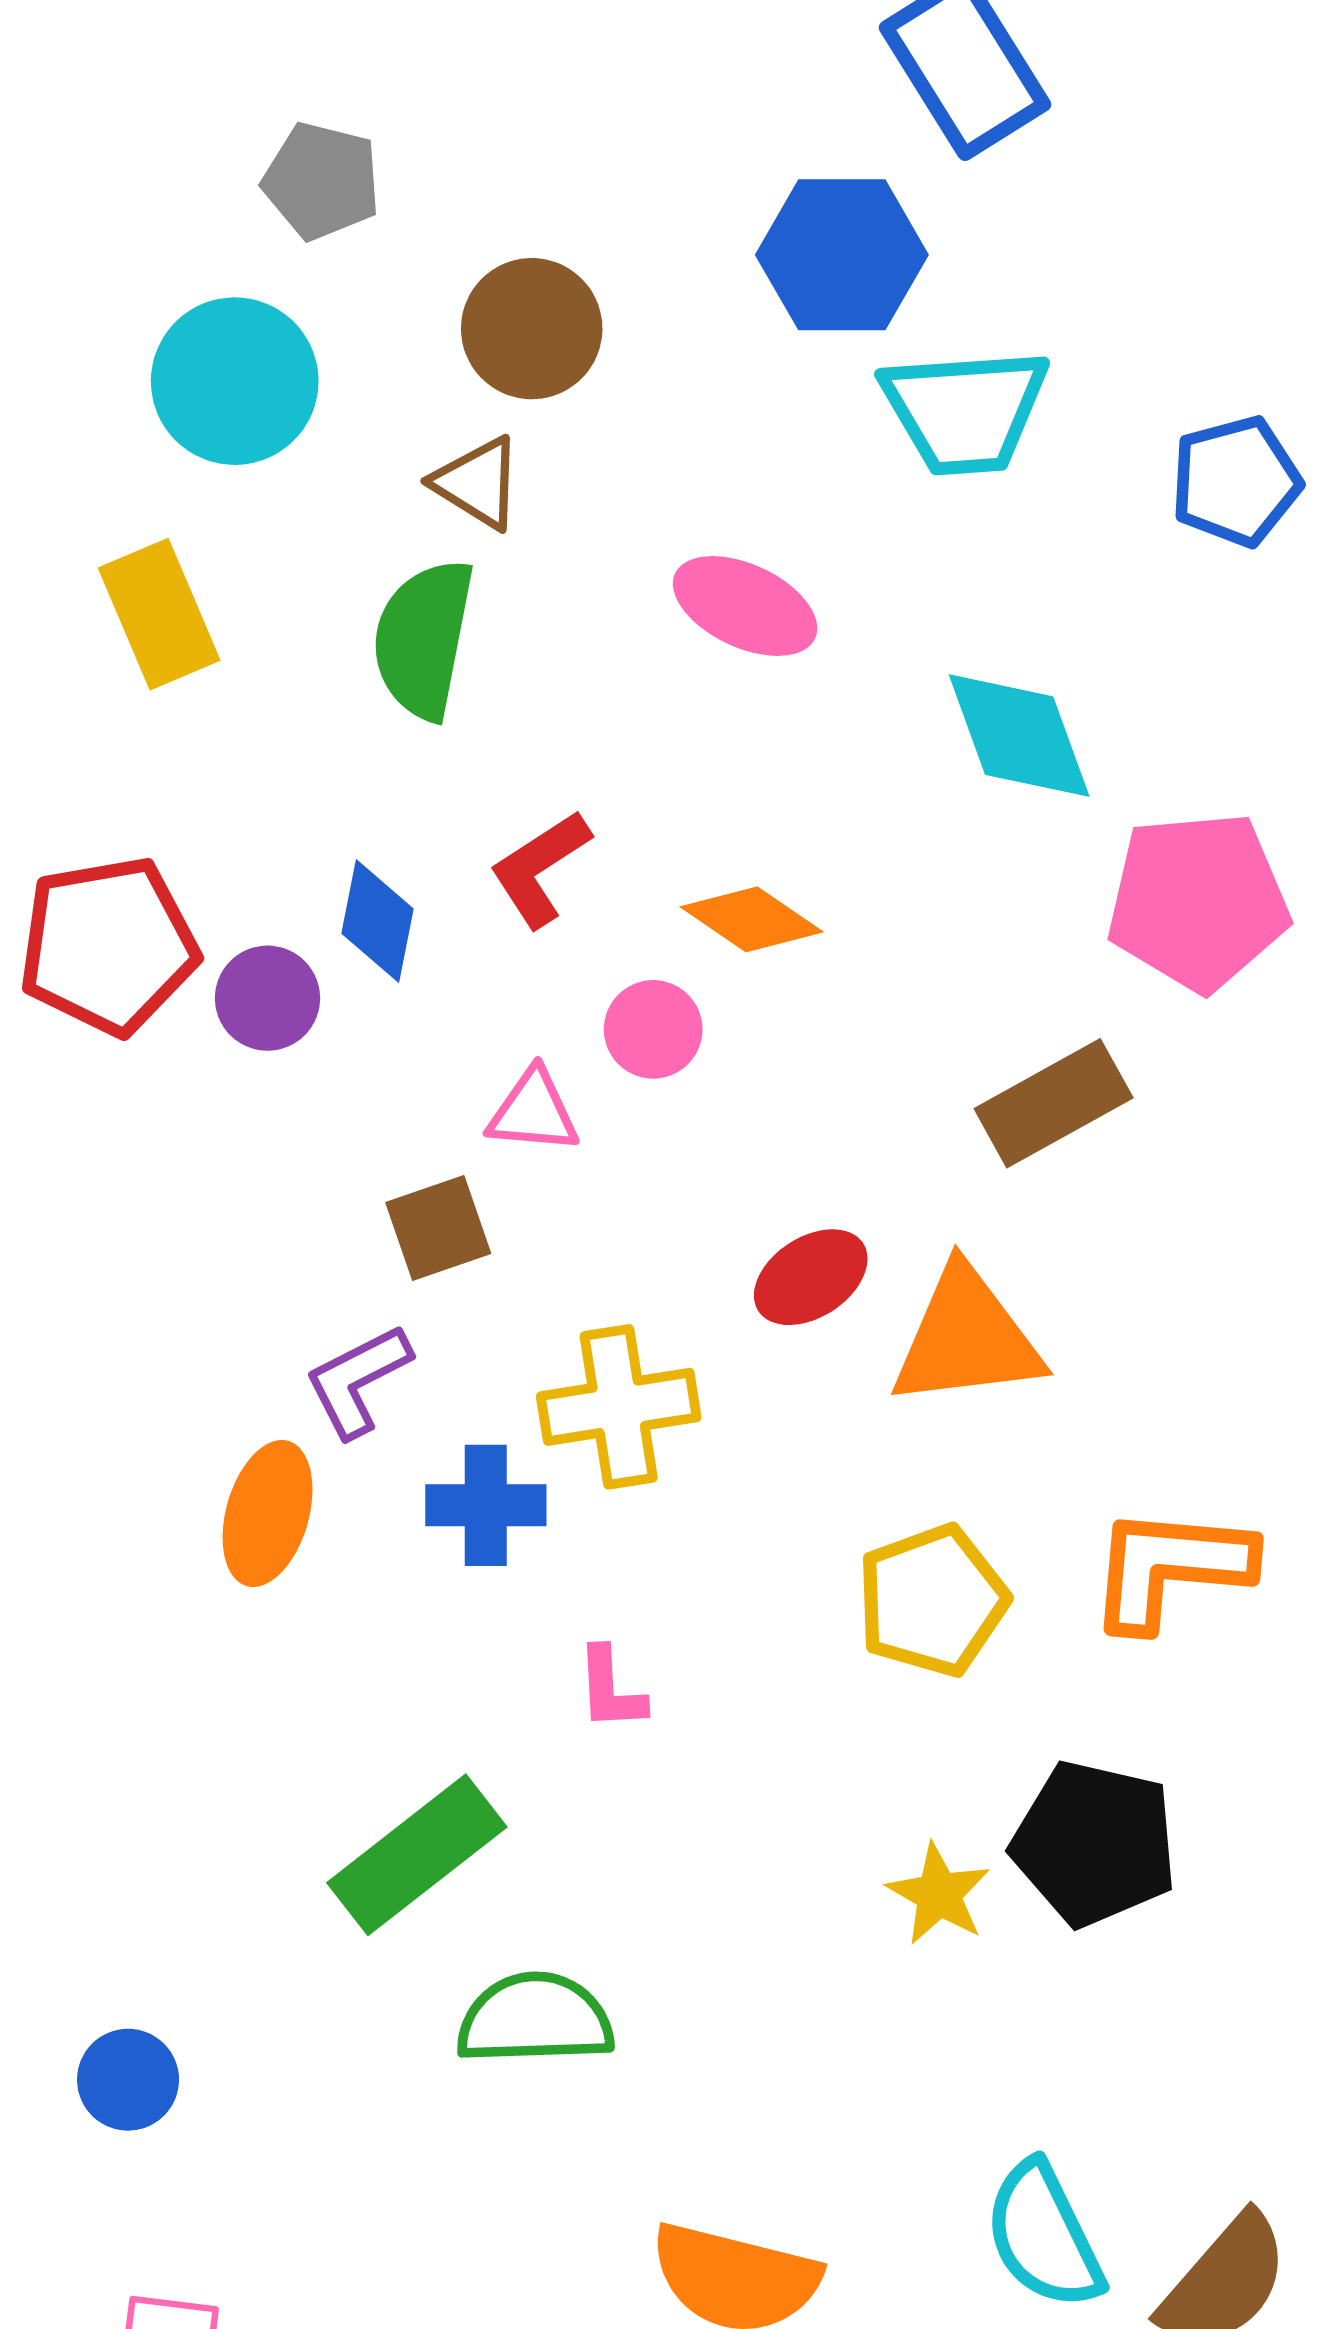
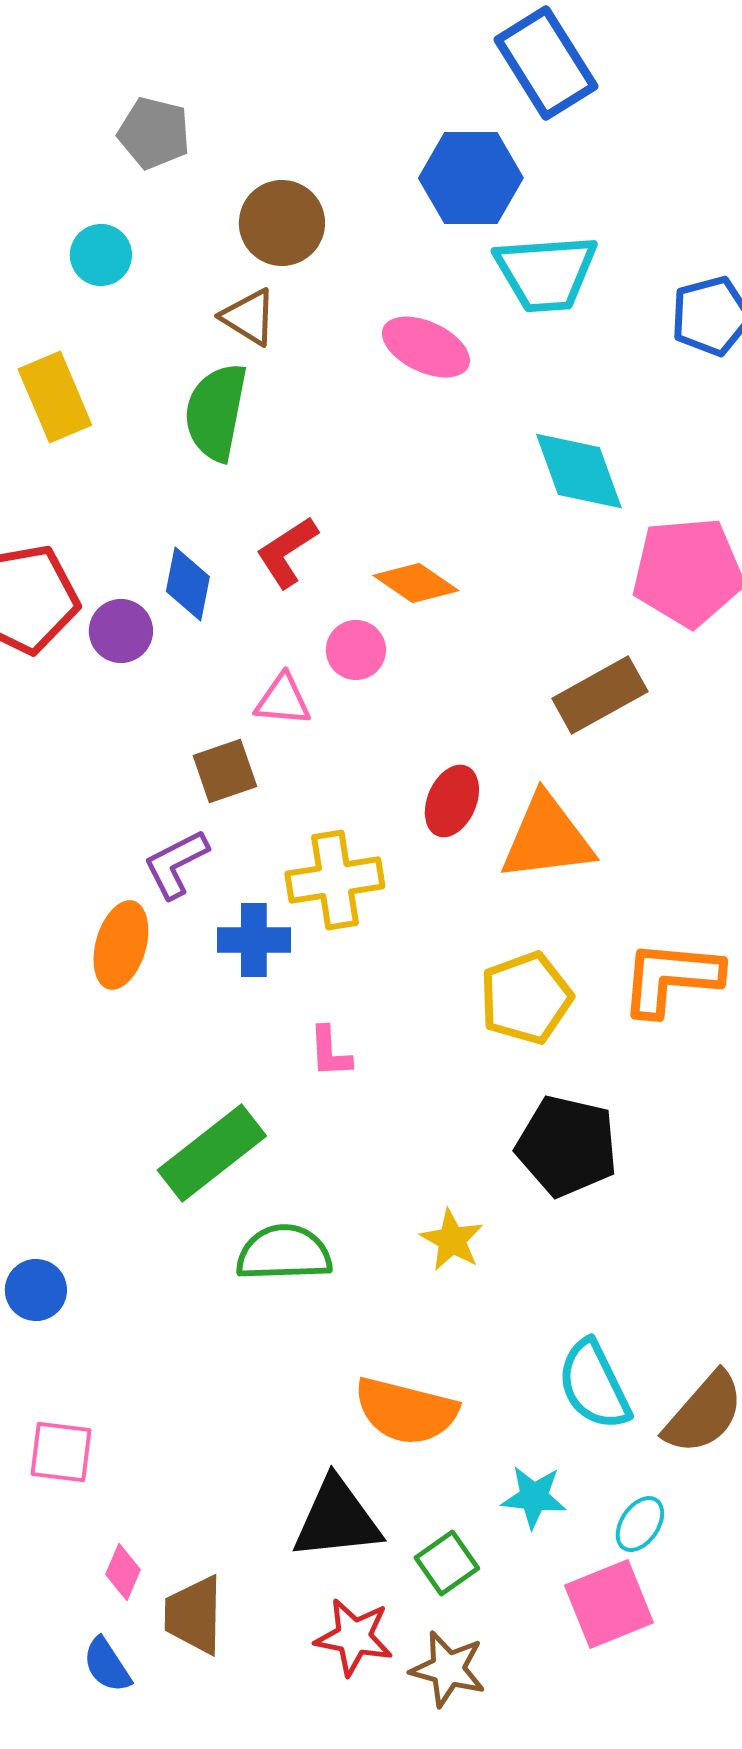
cyan circle: (235, 381) -> (101, 255), size x0.6
pink ellipse: (745, 606) -> (426, 347), moved
red ellipse: (811, 1277) -> (452, 801), turned -34
black pentagon: (1095, 1843) -> (567, 1146), moved
yellow star: (939, 1894) -> (452, 1240), moved

